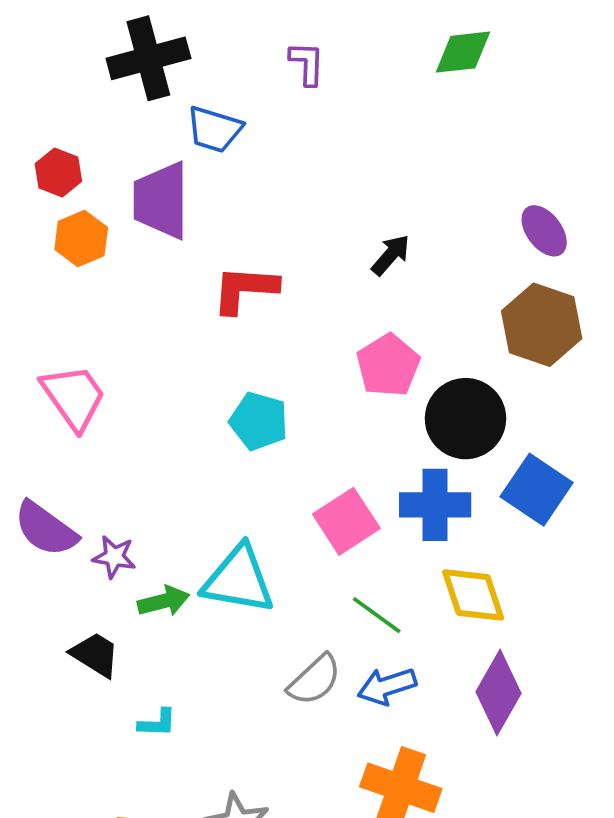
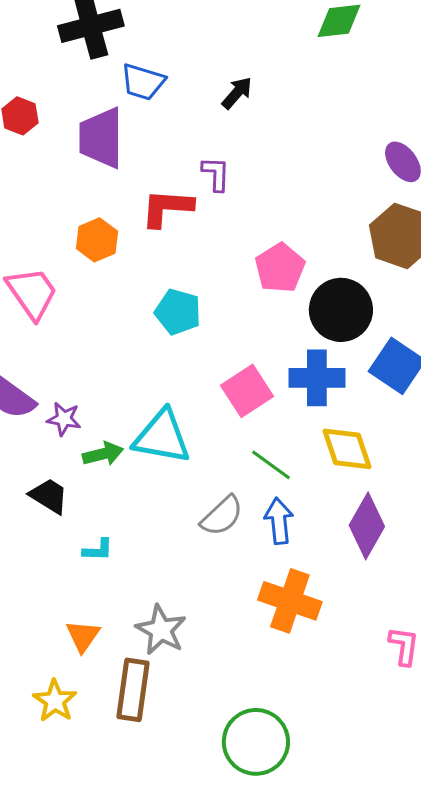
purple L-shape: (307, 63) -> (216, 174), moved
orange hexagon: (81, 238) -> (97, 240), moved
black arrow: (391, 255) -> (237, 93), moved
blue arrow: (387, 686) -> (279, 521), turned 102

